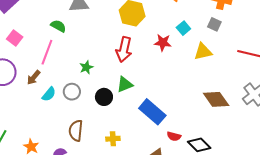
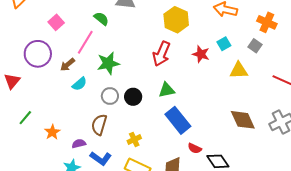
green star: (86, 67) -> (108, 63), moved, size x1.6
green triangle: (125, 84) -> (167, 90), moved
gray circle: (72, 92) -> (110, 96), moved
yellow cross: (113, 139) -> (134, 139), turned -32

